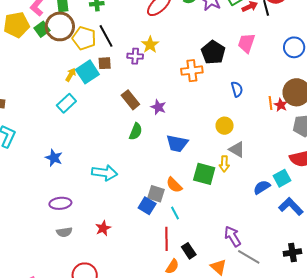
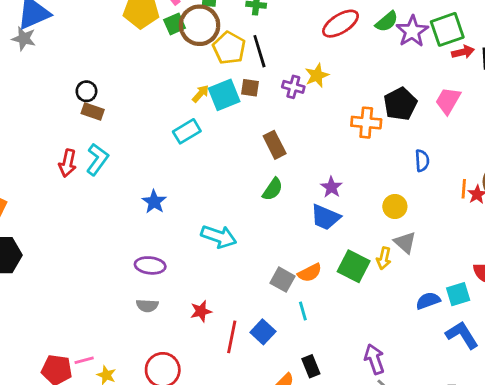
purple star: (158, 107) -> (331, 187), moved
orange semicircle: (174, 185) -> (310, 273), turned -84
blue square: (147, 206) -> (263, 332), moved
red line: (166, 239) -> (232, 337), moved

